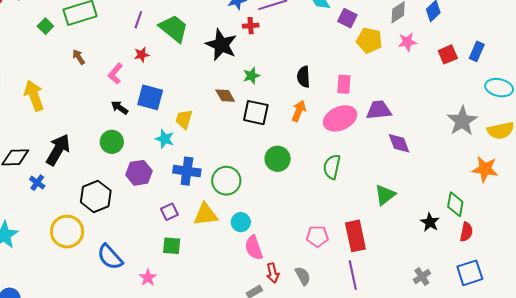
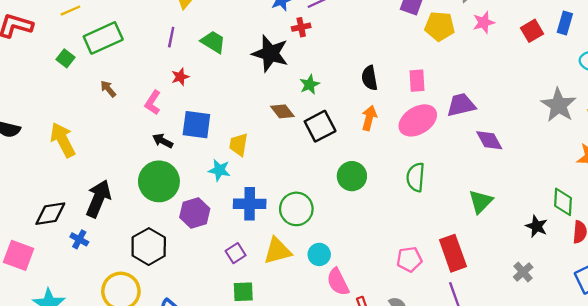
green trapezoid: (174, 28) -> (213, 42), size x0.7
black square: (256, 113) -> (320, 126), turned -32
green circle: (112, 142) -> (159, 181), size x1.5
gray cross: (422, 277) -> (523, 272), moved

